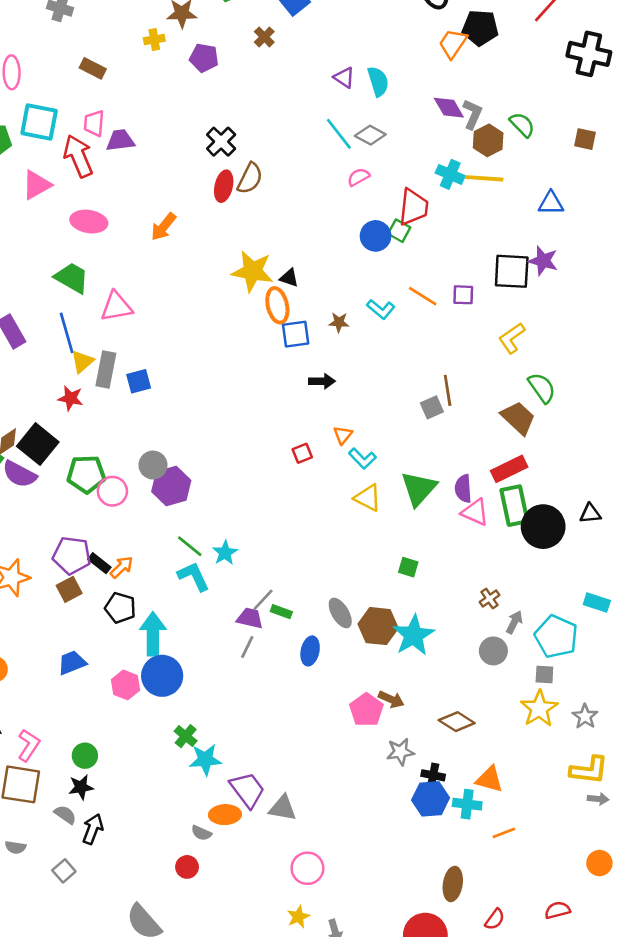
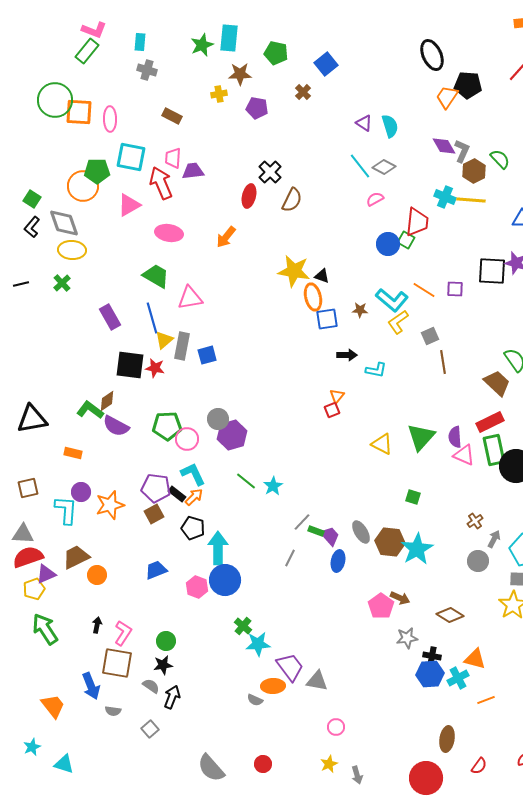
red ellipse: (224, 186) -> (249, 196), moved
cyan L-shape: (381, 309) -> (392, 300), size x1.5
yellow L-shape: (512, 338) -> (398, 322), moved
gray square: (432, 407) -> (430, 336), moved
orange triangle: (343, 435) -> (337, 396), moved
black square: (38, 444) -> (130, 365), moved, turned -32
cyan L-shape: (362, 458) -> (376, 370), moved, turned -35
cyan L-shape: (194, 576) -> (193, 474), moved
purple trapezoid: (250, 618) -> (330, 536), moved, turned 35
cyan cross: (467, 804) -> (458, 678), turned -35
red circle: (187, 867) -> (263, 764), moved
pink circle: (307, 868) -> (336, 727), size x0.7

